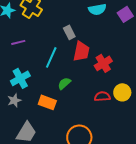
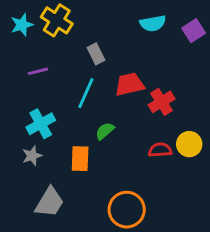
gray rectangle: (69, 32) -> (96, 54), moved
red trapezoid: (81, 51) -> (130, 84), turned -115
orange rectangle: (47, 102) -> (80, 159), turned 72

